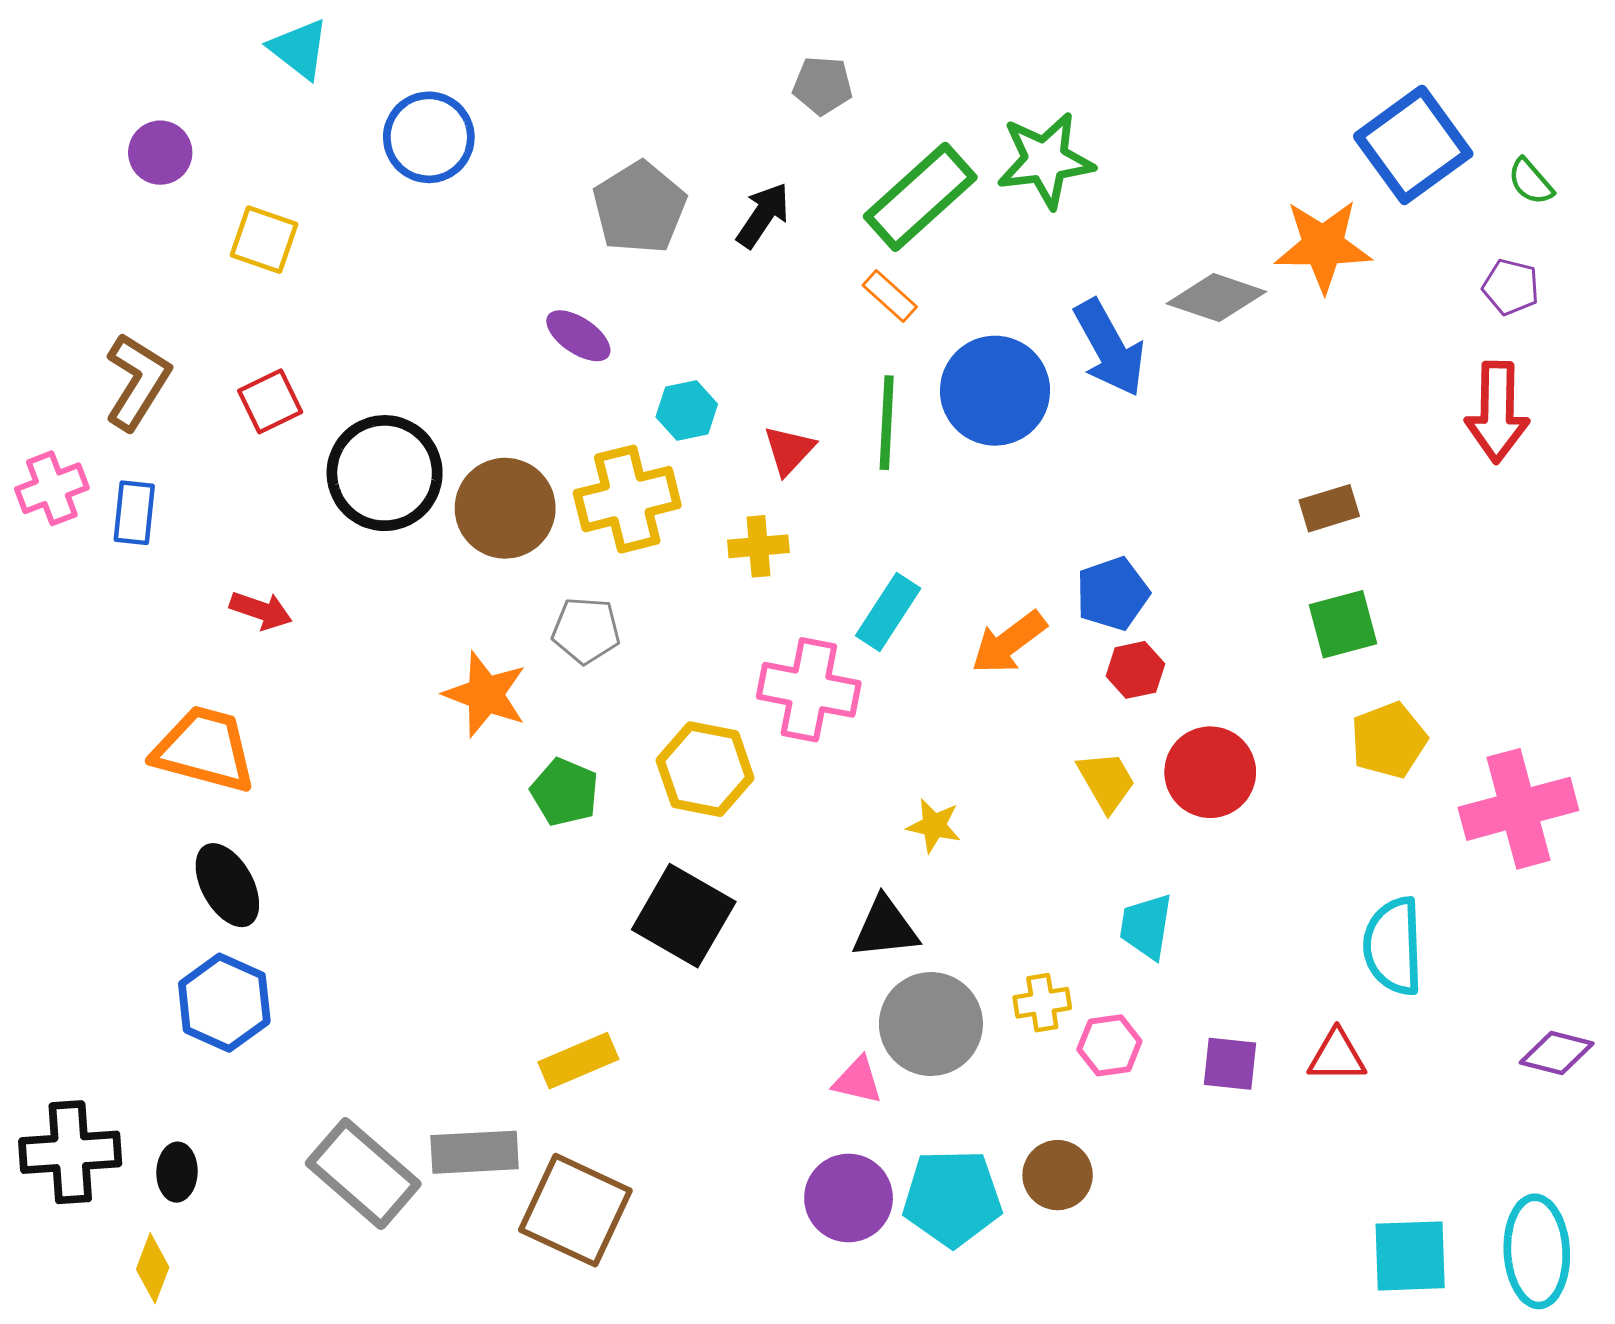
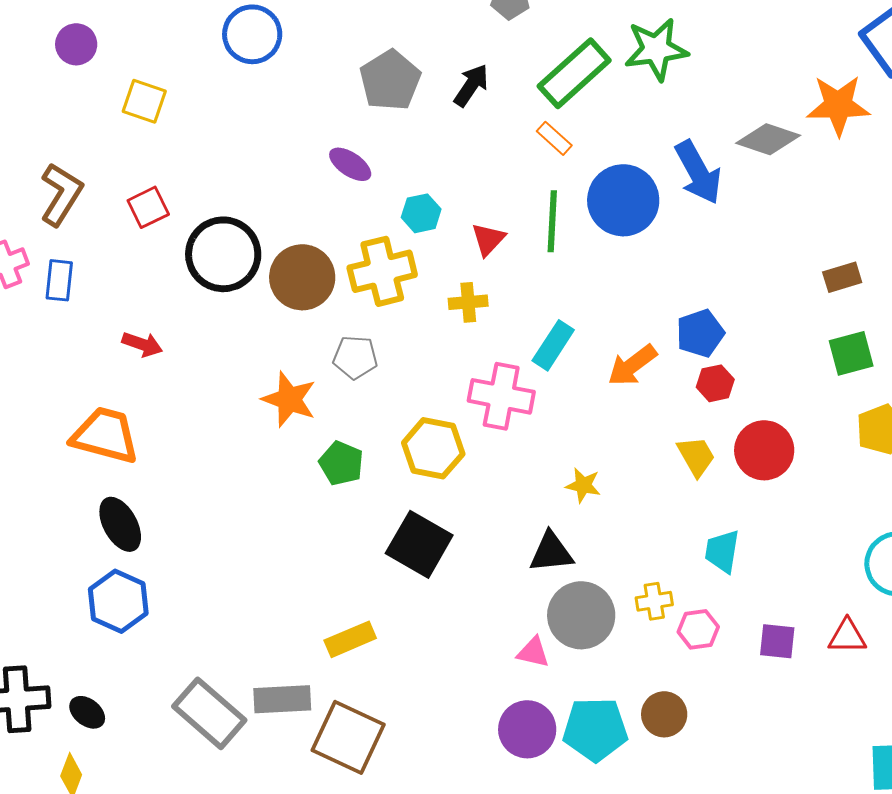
black ellipse: (177, 1172) -> (87, 712), turned -54

